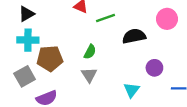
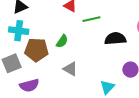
green semicircle: (90, 52) -> (62, 41), moved
gray triangle: (89, 75) -> (70, 69), turned -35

